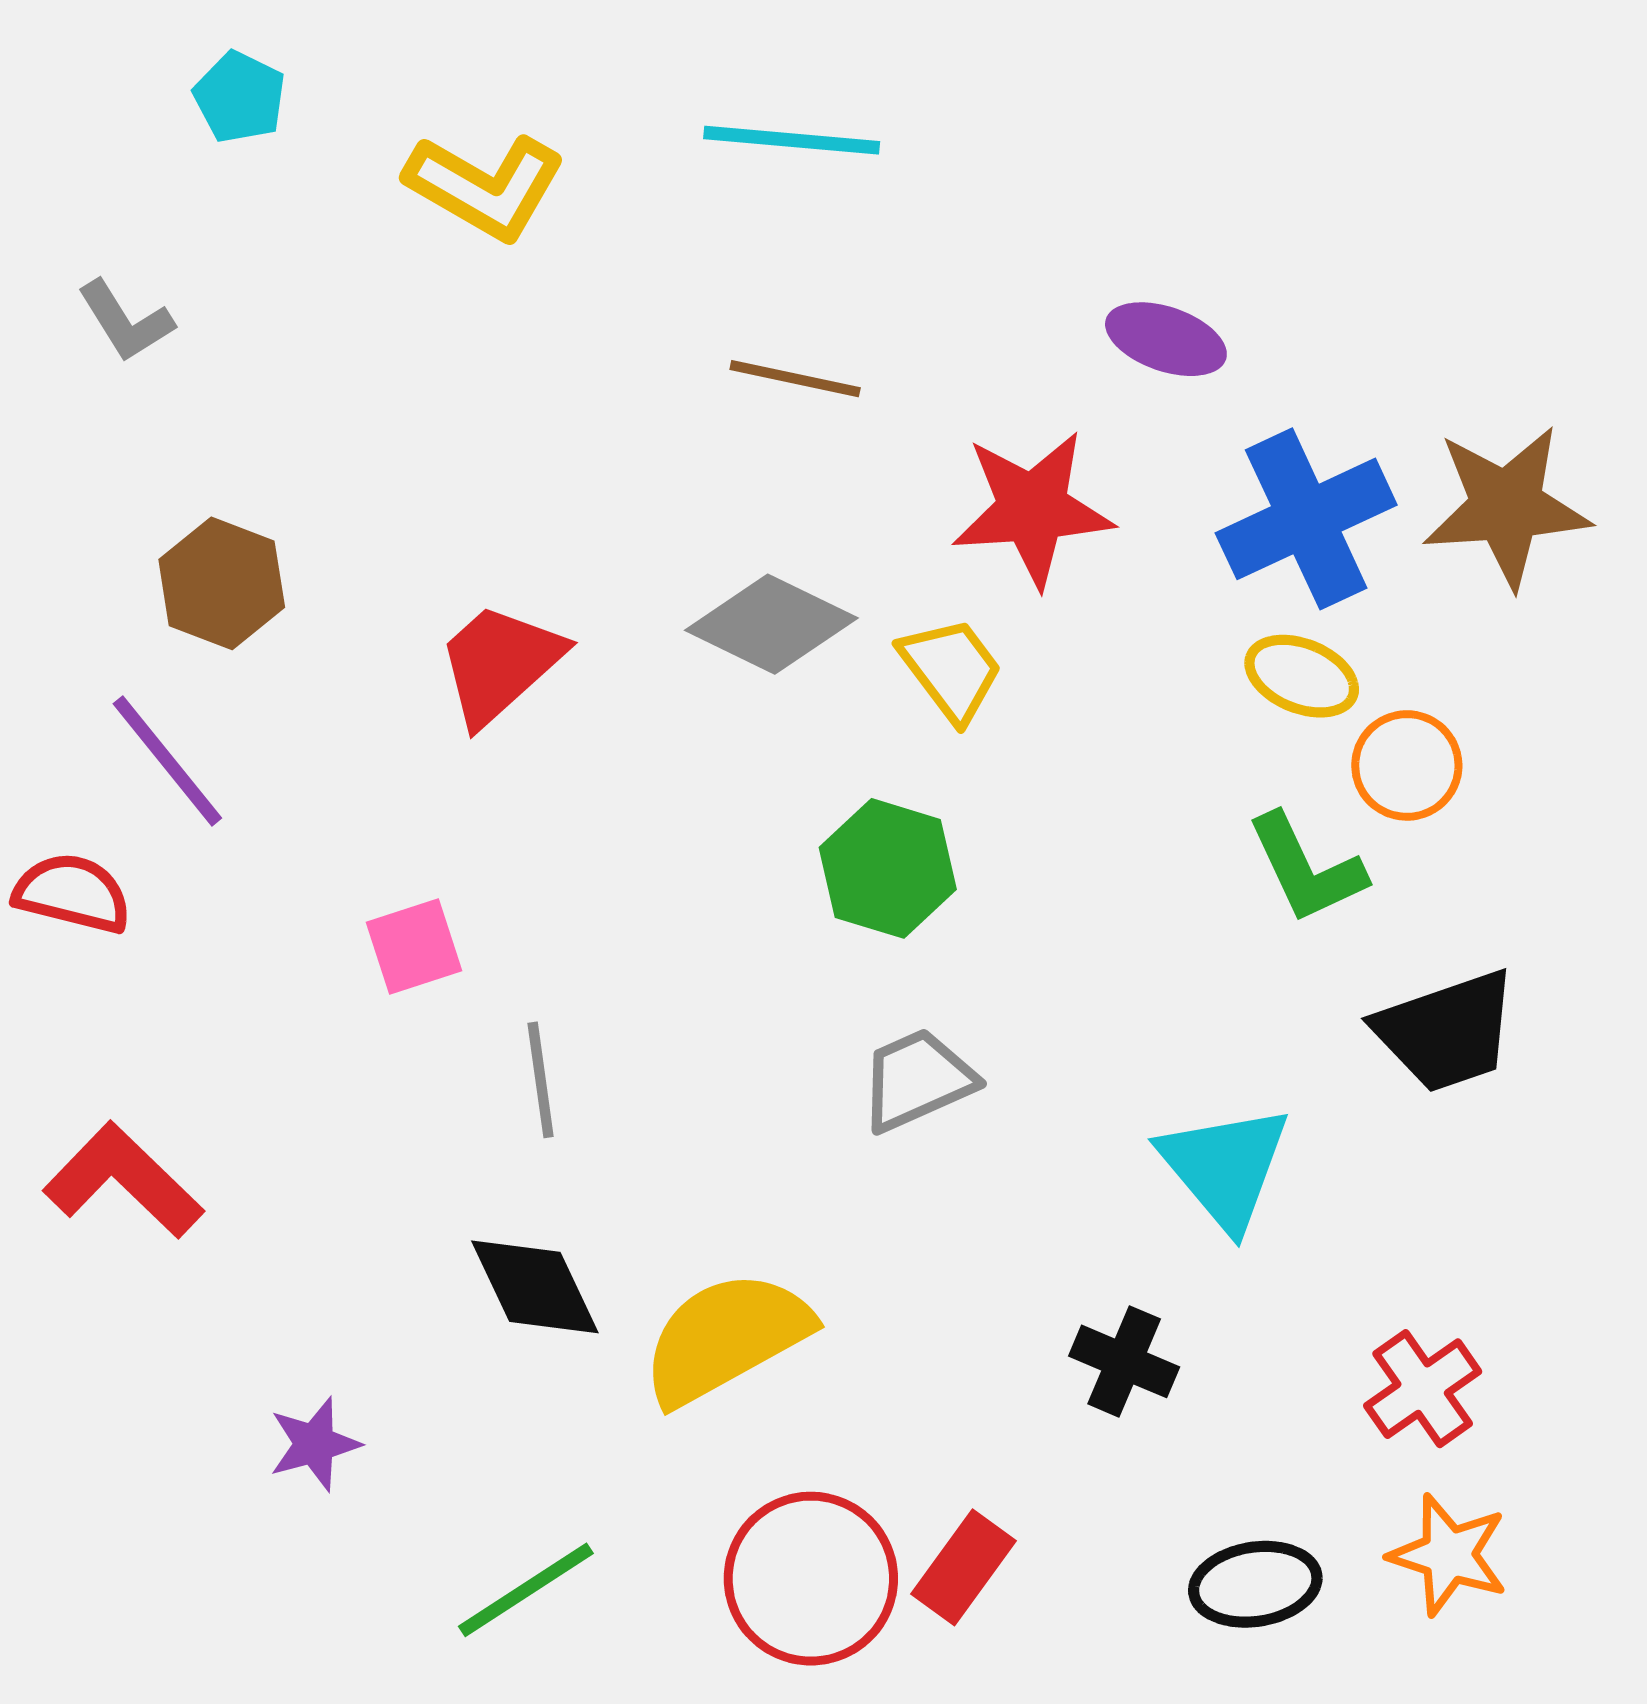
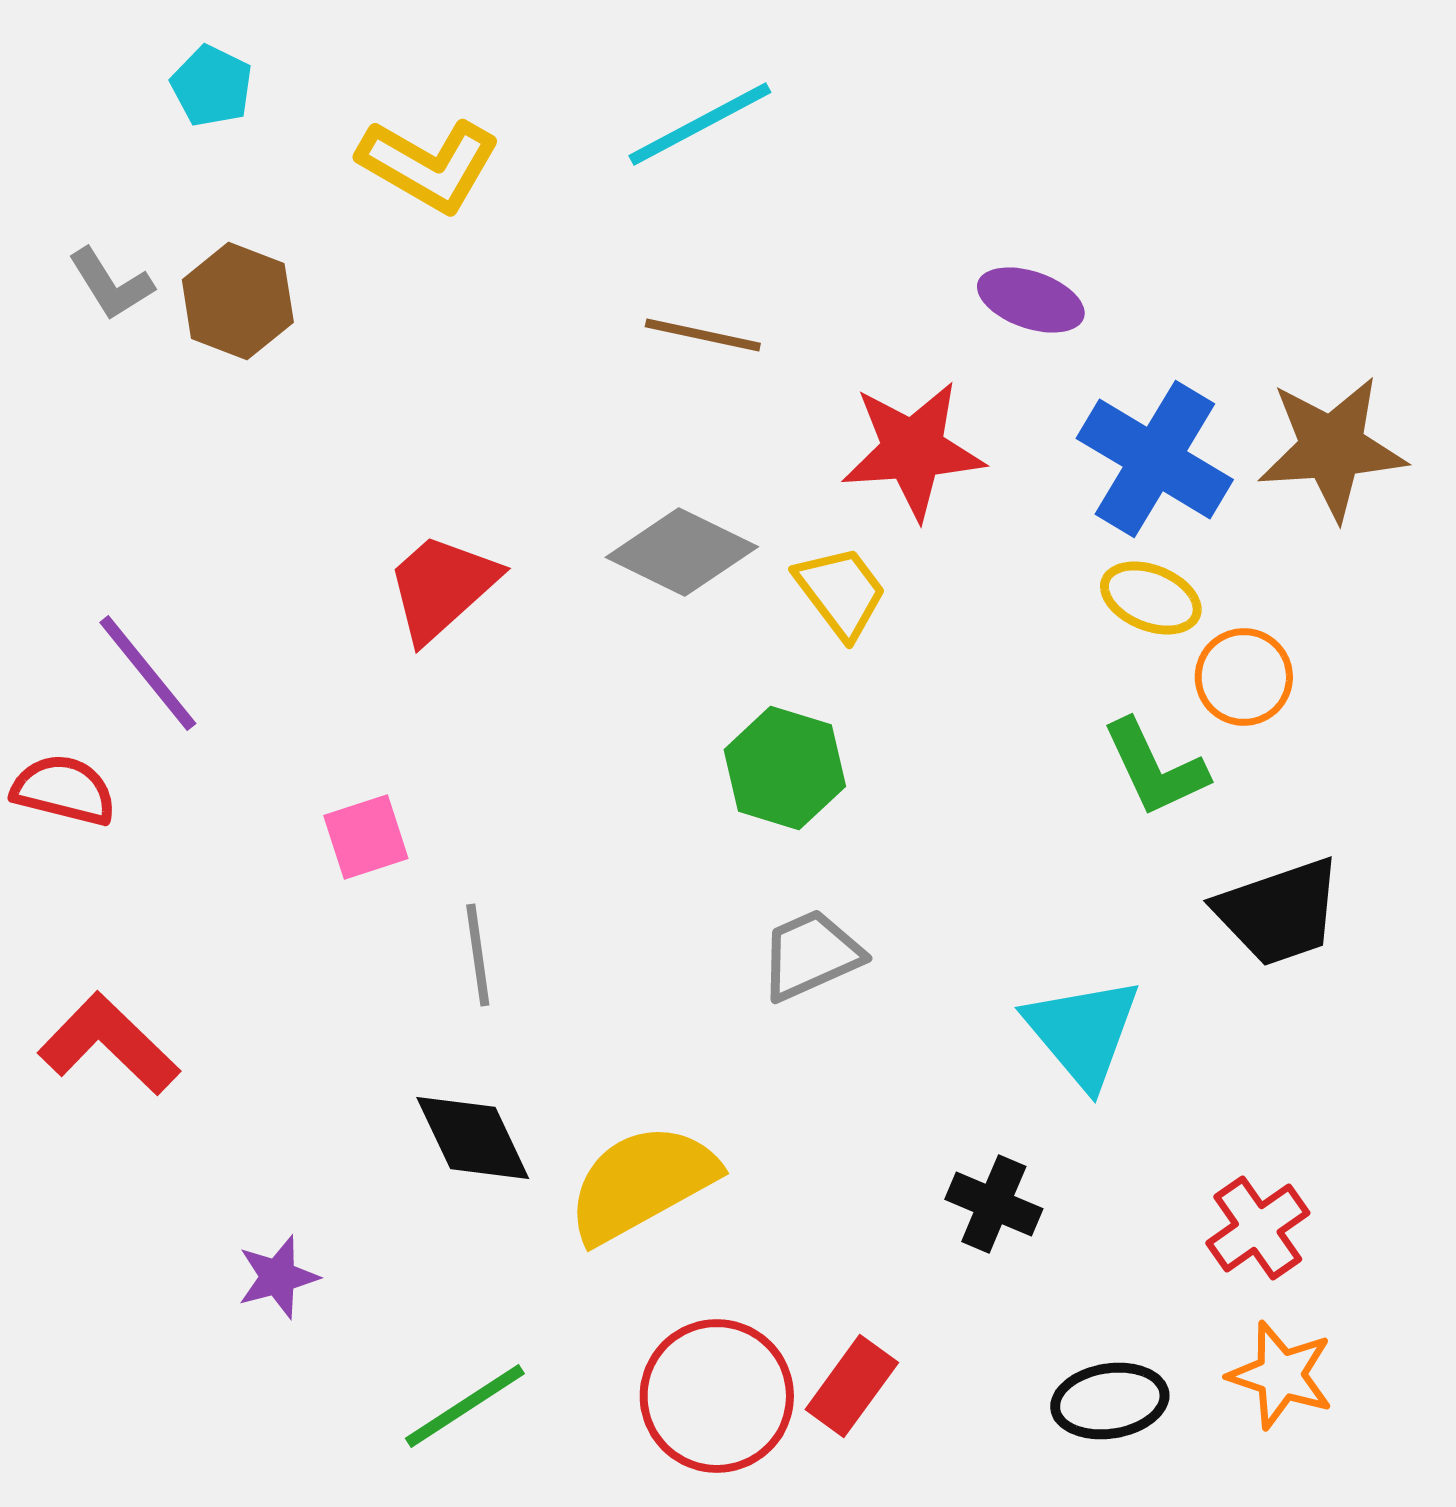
cyan line: (792, 140) -> (700, 124), turned -33
blue cross: (1306, 519) -> (1155, 459), turned -34
brown hexagon: (222, 583) -> (238, 301), moved

